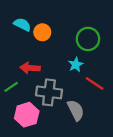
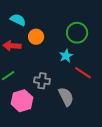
orange circle: (42, 32) -> (36, 37), moved
red arrow: (30, 68) -> (12, 46), moved
gray cross: (49, 92) -> (42, 81), size x0.7

